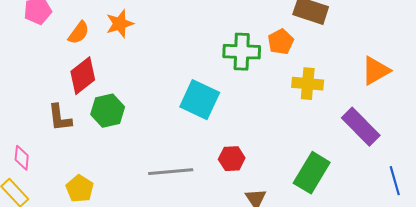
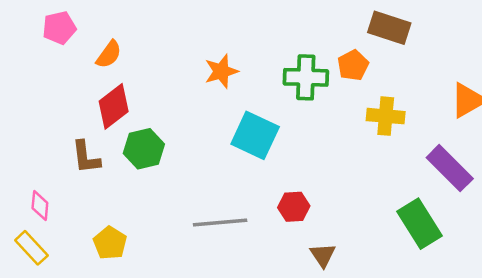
orange star: (120, 24) -> (221, 71), moved
green rectangle: (312, 173) -> (419, 224), moved, turned -63

